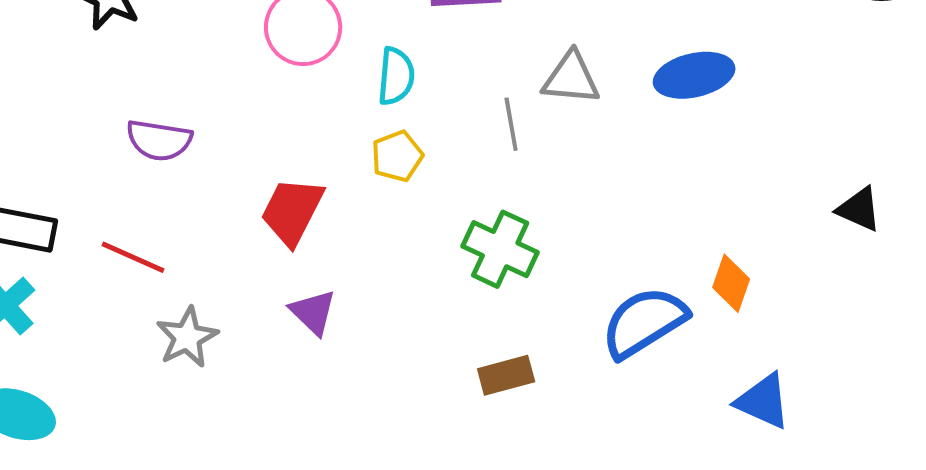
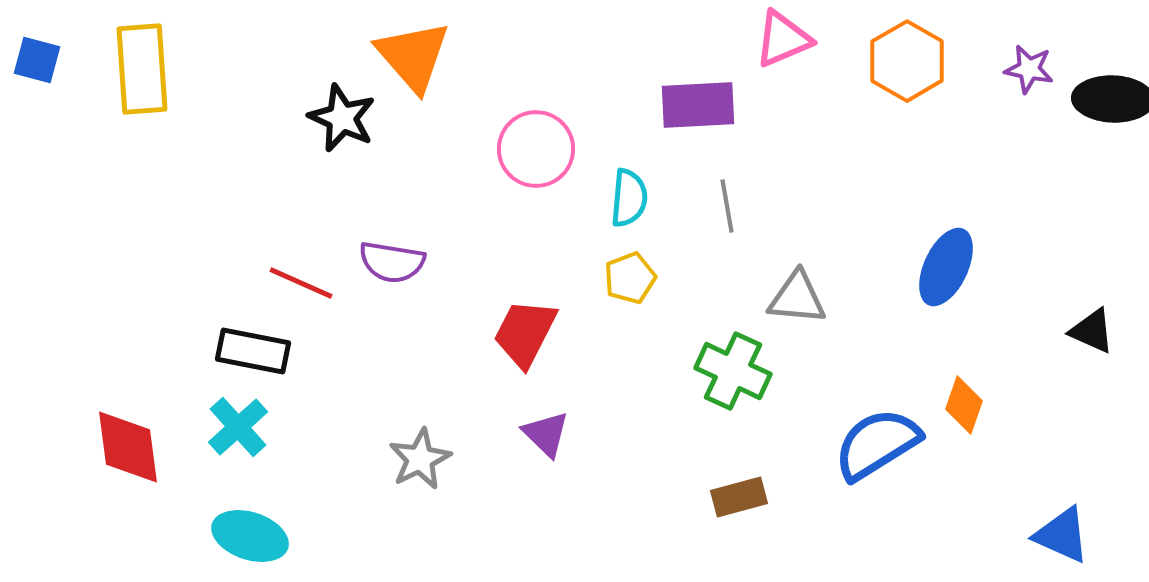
blue ellipse: (694, 75) -> (946, 267), moved, turned -52
gray triangle: (571, 78) -> (797, 298), moved
gray line: (511, 124) -> (727, 206), moved
red line: (133, 257) -> (301, 283), moved
blue triangle: (763, 401) -> (1062, 535), moved

